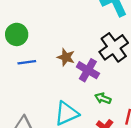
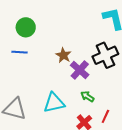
blue line: (27, 62) -> (19, 52), moved

